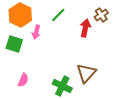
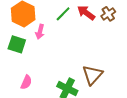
red arrow: (85, 28) -> (86, 13), moved, turned -66

